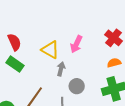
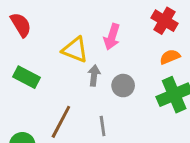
red semicircle: (14, 42) -> (21, 25), moved
gray circle: (77, 86) -> (123, 86), moved

